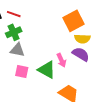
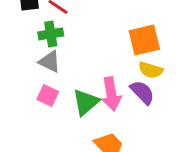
pink arrow: (61, 60) -> (111, 94), size x1.5
green triangle: (47, 70) -> (86, 102), turned 36

